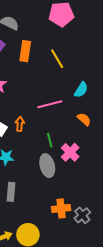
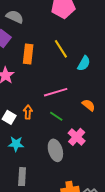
orange rectangle: (25, 51) -> (28, 54), moved
cyan semicircle: (81, 90) -> (84, 63), moved
green line: (50, 140) -> (56, 116), moved, turned -40

